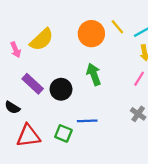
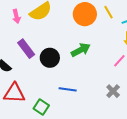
green arrow: (94, 74) -> (81, 50), turned 72
green square: (63, 133) -> (41, 107), moved

